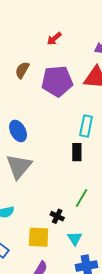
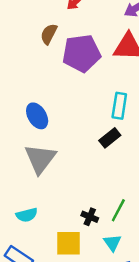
brown semicircle: (22, 70) -> (49, 34), moved
black rectangle: (77, 152) -> (110, 138), turned 54
green line: (82, 198) -> (118, 210), moved

